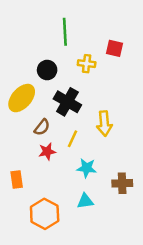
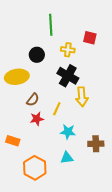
yellow ellipse: (22, 98) -> (17, 77), turned 40
black cross: (67, 102) -> (68, 76), moved
orange rectangle: (17, 179) -> (13, 141), turned -64

